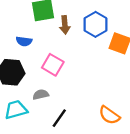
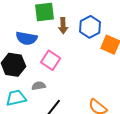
blue semicircle: (24, 41) -> (26, 38), size x1.5

